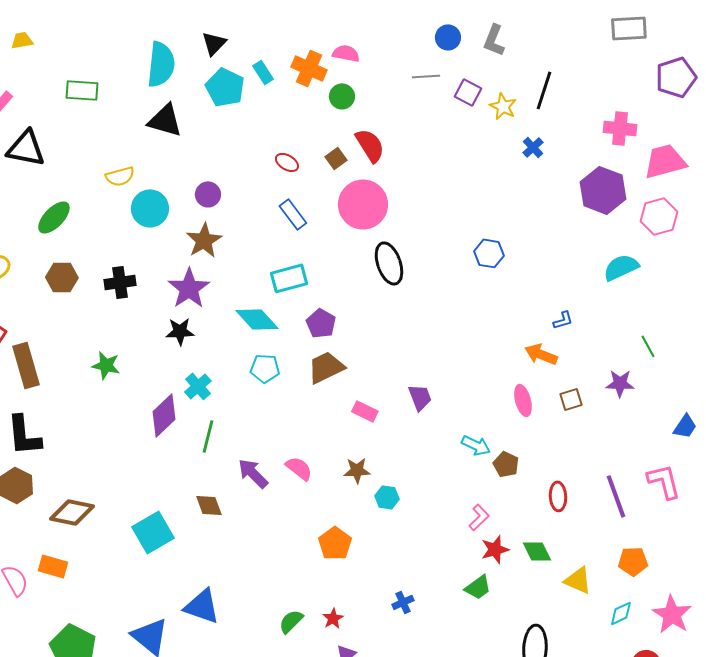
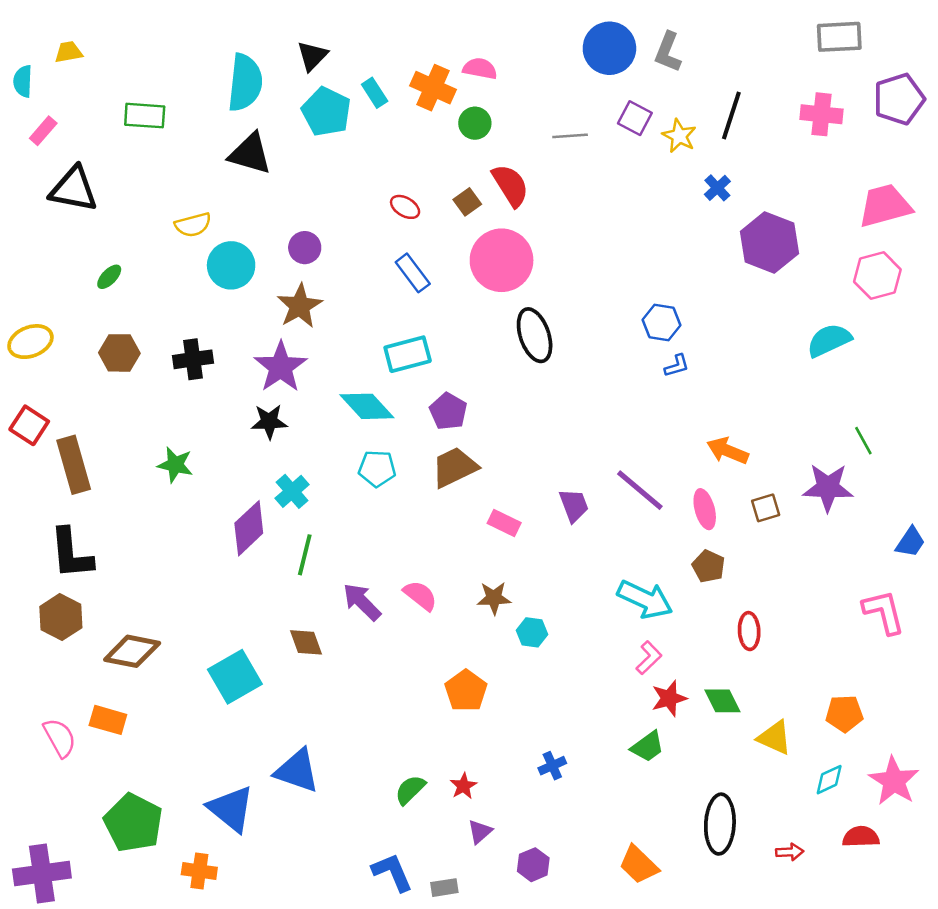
blue circle: (448, 37) -> (609, 48), size x1.6
gray line: (426, 76) -> (570, 136), moved
pink cross: (620, 128) -> (821, 114), moved
purple hexagon: (603, 190) -> (769, 243), moved
green ellipse: (54, 217) -> (109, 277), size x0.6
blue L-shape: (563, 320) -> (677, 366), moved
purple star: (620, 383) -> (828, 488), size x1.4
cyan arrow: (476, 445) -> (645, 599), moved, size x1.5
brown pentagon: (506, 464) -> (708, 566), moved
purple line: (616, 496) -> (640, 490), moved, turned -30

